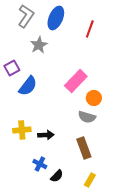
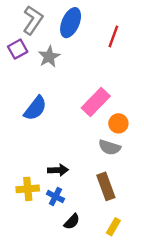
purple square: (12, 68) -> (18, 49), moved
yellow cross: (22, 130) -> (28, 189), moved
blue cross: (40, 164) -> (55, 196), moved

